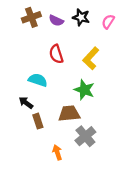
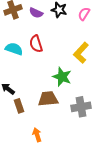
yellow L-shape: (91, 58) -> (81, 53), moved
cyan semicircle: (38, 80) -> (14, 49), moved
gray cross: (85, 136) -> (81, 107), moved, turned 30

